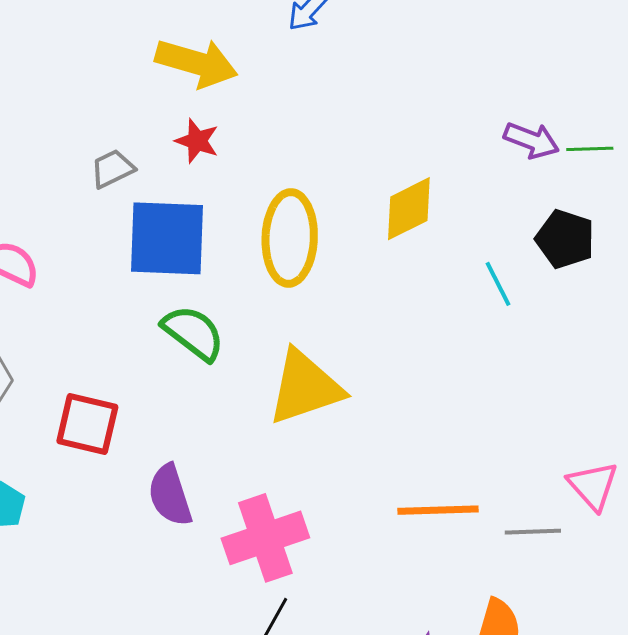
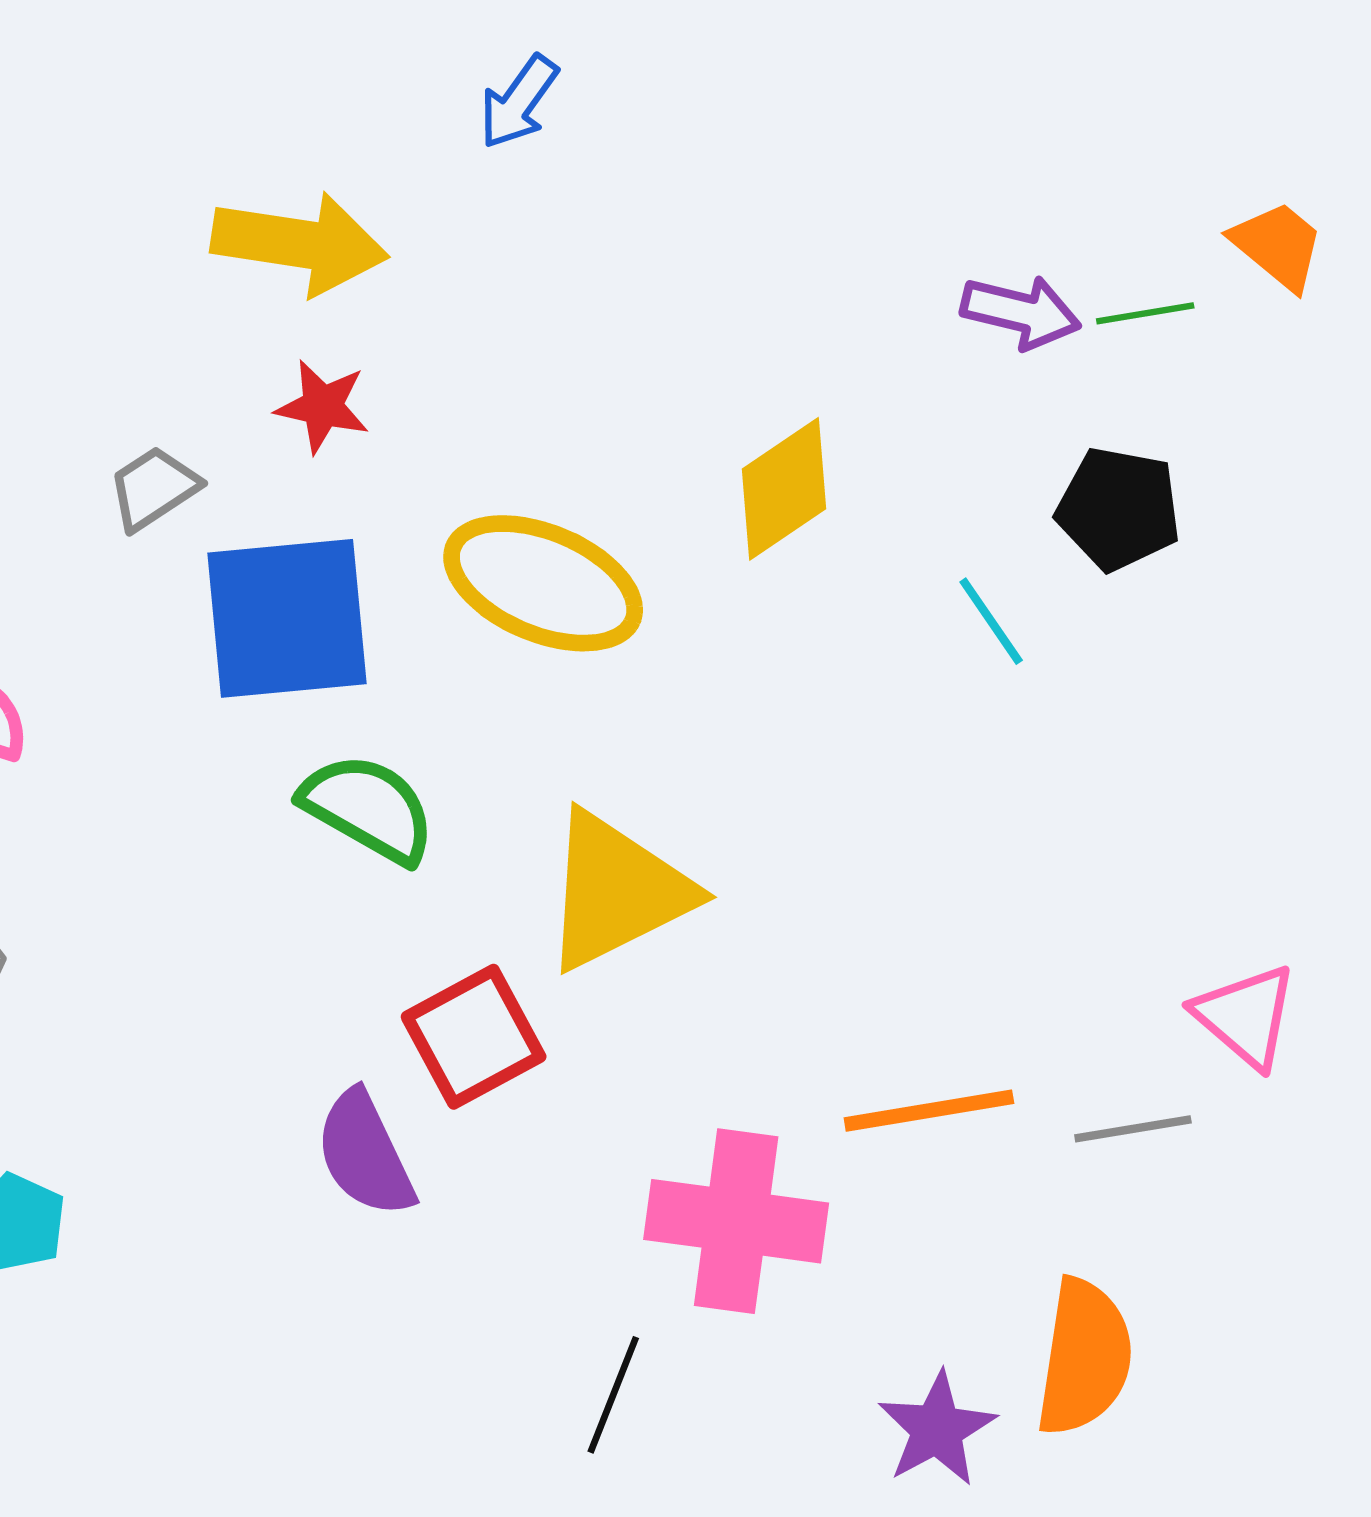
yellow ellipse: (290, 238) -> (543, 583), turned -62
red square: (87, 424) -> (474, 1037), moved, turned -34
pink cross: (265, 538) -> (736, 1221), moved, turned 34

